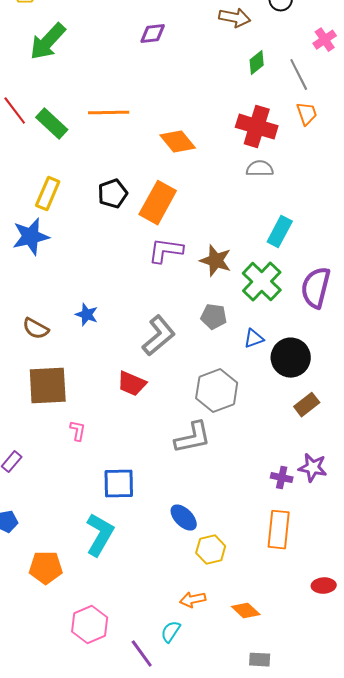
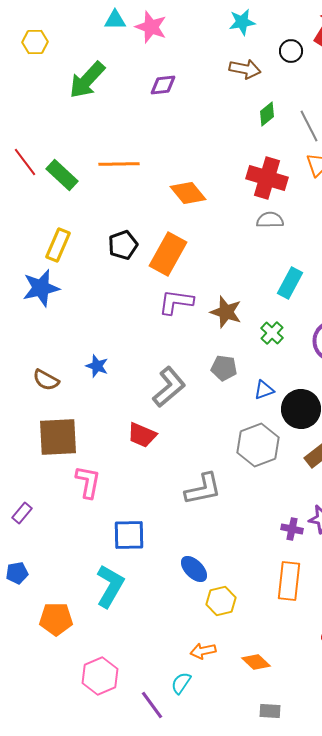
green arrow: (48, 42) -> (87, 80), moved
green cross: (262, 282) -> (272, 333), size x0.6
gray hexagon: (217, 391) -> (258, 445), moved
pink L-shape: (78, 431) -> (88, 482), size x1.6

